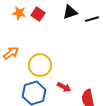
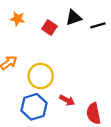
red square: (38, 14) -> (49, 28), moved

